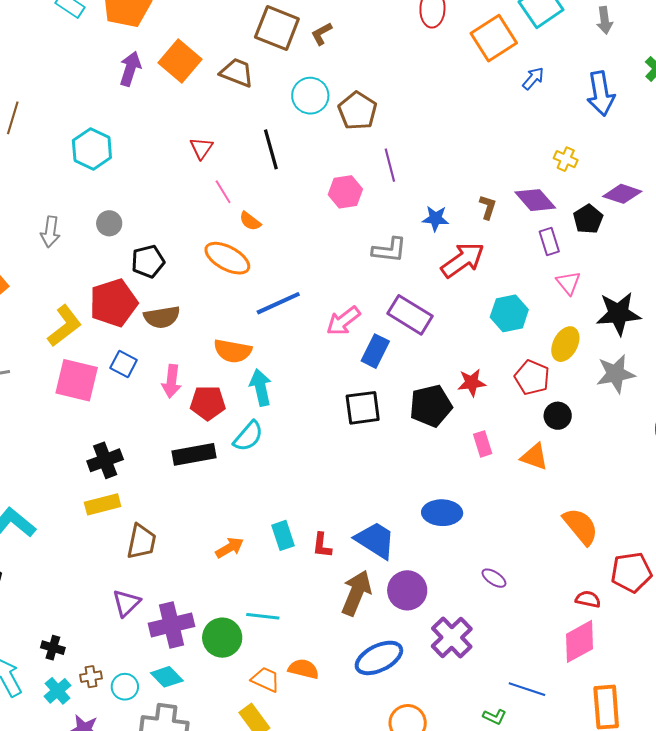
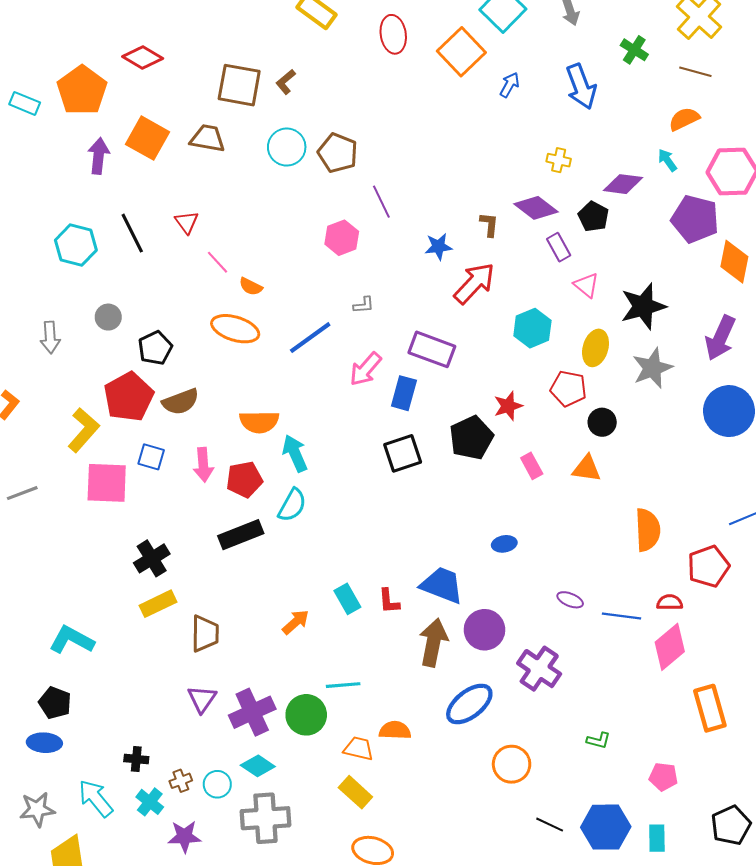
black line: (271, 149) -> (132, 233), moved
gray L-shape: (389, 250) -> (364, 305), moved, size x0.6
blue line: (278, 303) -> (310, 338), moved
blue ellipse: (442, 513) -> (504, 544), size x0.6
orange semicircle: (581, 526) -> (648, 530), turned 48
blue line: (527, 689) -> (622, 616), moved

